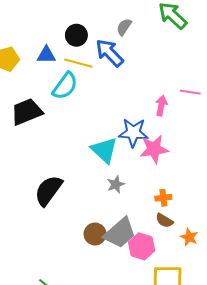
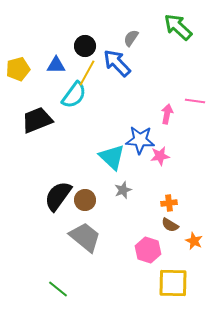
yellow line: (78, 63) -> (87, 73), turned -76
pink star: (154, 149) -> (160, 156), size x0.7
gray trapezoid: (120, 233) -> (85, 237), moved, turned -100
brown circle: (95, 234) -> (85, 200), moved

